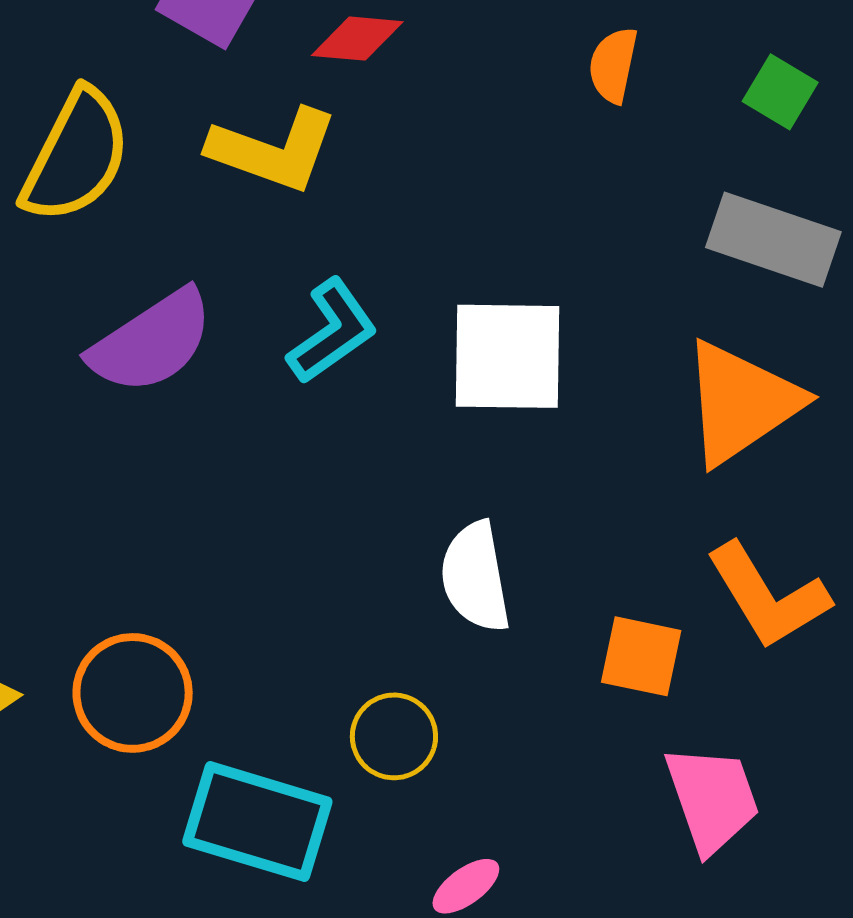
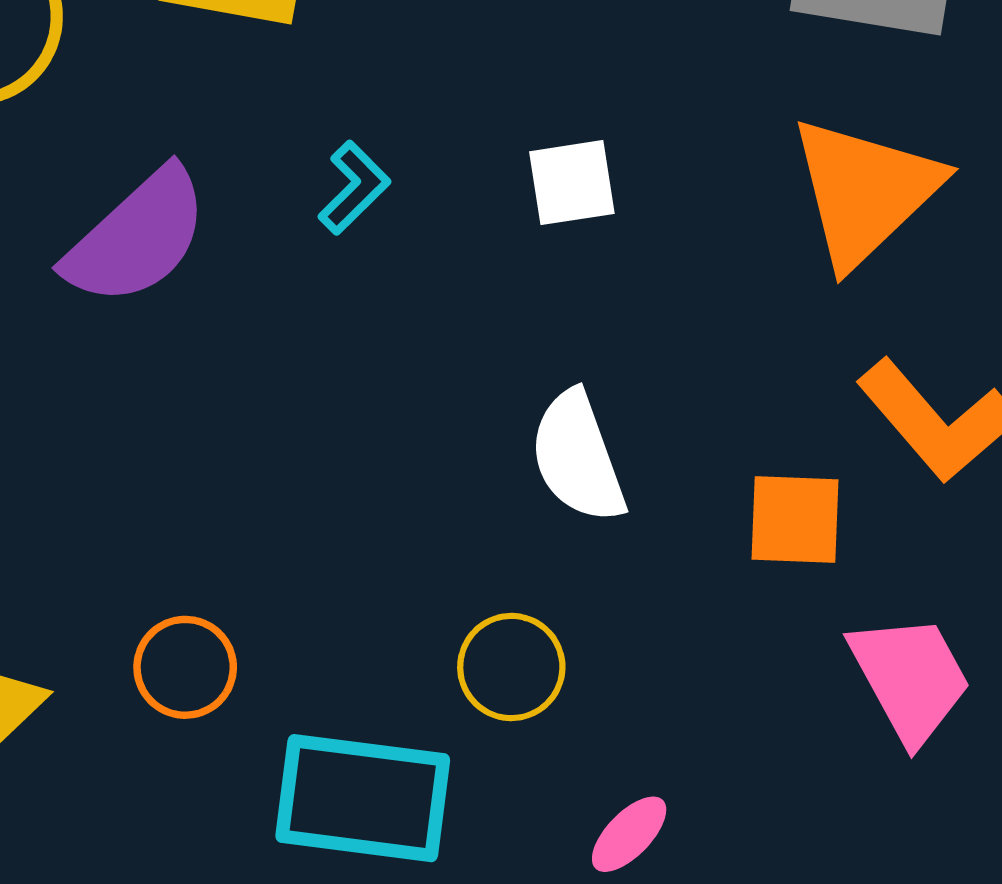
cyan L-shape: (332, 331) -> (354, 188), size x0.7
white square: (507, 356) -> (572, 183), size x0.6
orange circle: (133, 693) -> (185, 667), size x0.7

